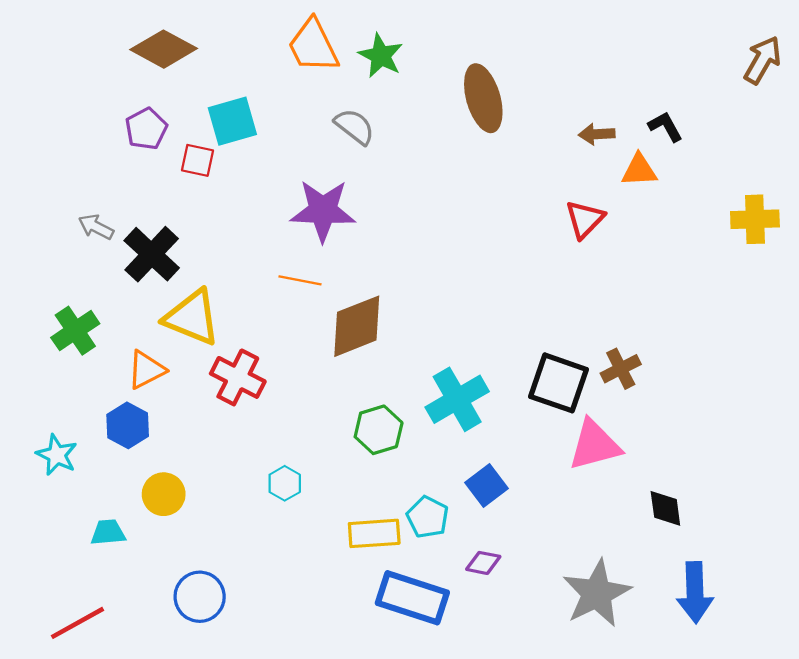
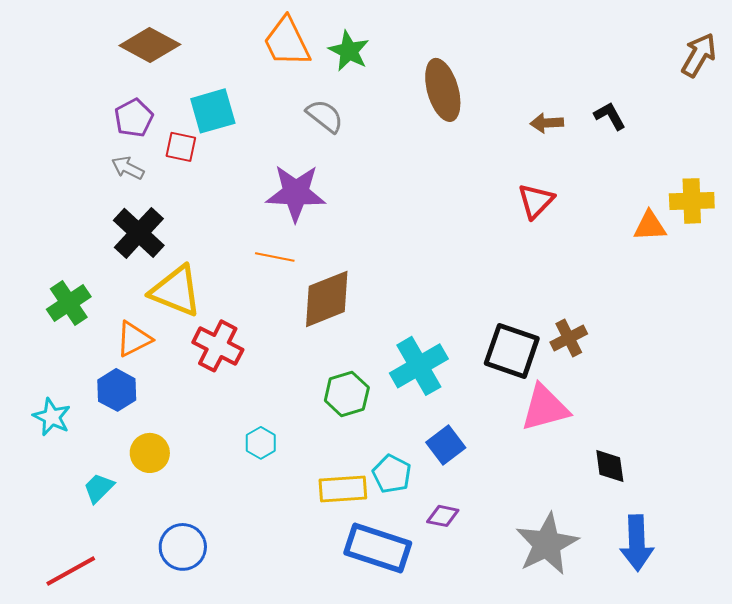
orange triangle: (639, 170) -> (650, 226), moved
gray arrow: (96, 227) -> (128, 168), moved
cyan trapezoid: (108, 532) -> (99, 488), turned -40

